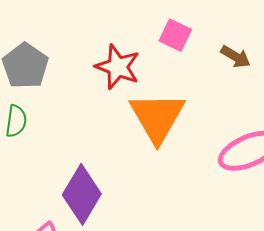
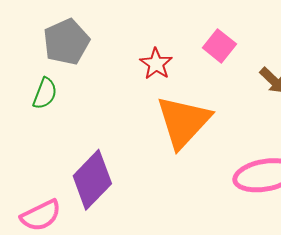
red star: (118, 67) -> (156, 64), size x0.7

